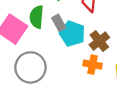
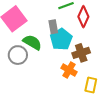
green semicircle: (37, 17) -> (32, 42), moved, turned 96
gray circle: (30, 67) -> (18, 55), size x0.7

